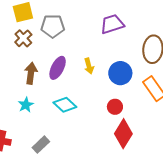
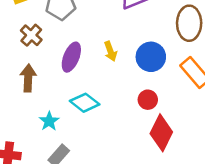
brown cross: (23, 38) -> (31, 35), moved
brown arrow: (31, 73) -> (28, 78), moved
cyan star: (26, 105) -> (49, 121), moved

